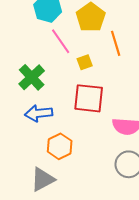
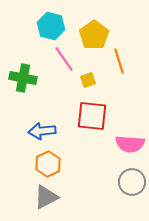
green cross: (32, 77) -> (23, 78), moved, turned -36
orange hexagon: (60, 146) -> (48, 164), moved

